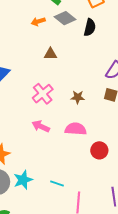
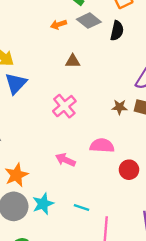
brown star: (78, 97) -> (120, 107), moved
pink arrow: (41, 126) -> (65, 160), moved

